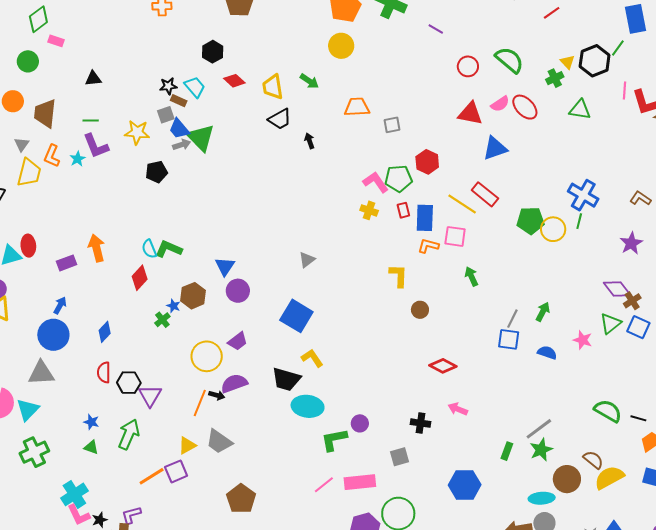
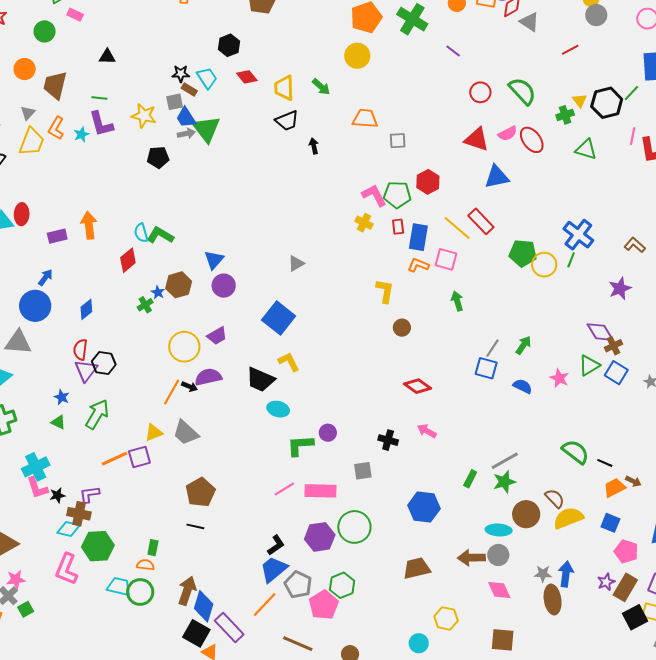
purple triangle: (150, 396) -> (86, 370), moved
cyan ellipse: (308, 406) -> (278, 409), size x0.7

